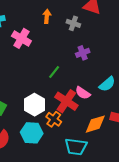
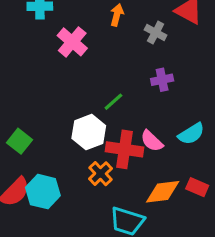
red cross: (66, 101) -> (125, 149), turned -35
white hexagon: (35, 105) -> (89, 132), moved
cyan hexagon: (32, 133) -> (43, 192), moved

